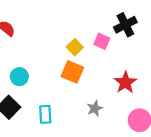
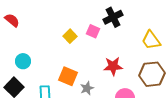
orange square: (72, 72) -> (68, 76), moved
red star: (125, 83) -> (113, 66), turned 30

